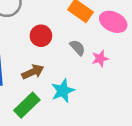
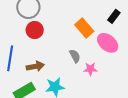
red circle: (41, 36) -> (35, 30), moved

